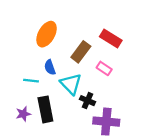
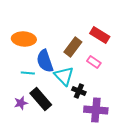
orange ellipse: (47, 34) -> (24, 39), moved, turned 65
blue semicircle: (50, 67) -> (45, 61), size x1.6
black rectangle: (45, 109) -> (41, 99), turned -30

